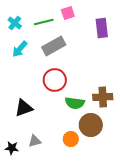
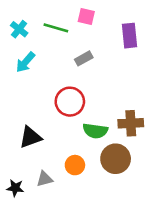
pink square: (68, 13) -> (86, 17), turned 32
green line: (44, 22) -> (56, 28), turned 30
gray rectangle: (54, 46) -> (84, 58), moved, size x0.6
orange circle: (71, 139) -> (75, 165), moved

